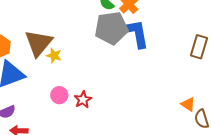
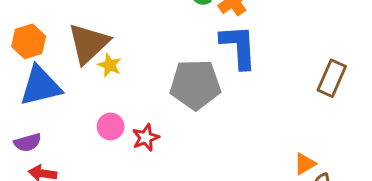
gray pentagon: (111, 28) -> (195, 84), moved
orange triangle: (188, 104) -> (305, 164), turned 49

